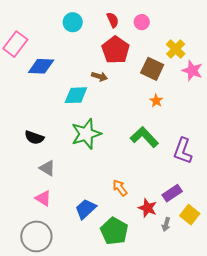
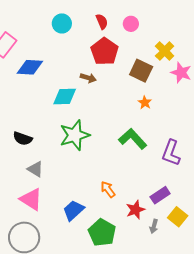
pink triangle: (43, 198) -> (31, 199), size x1.4
red star: (148, 208) -> (135, 210), turned 30

